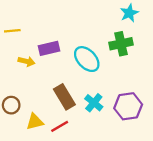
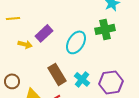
purple rectangle: (49, 48) -> (44, 33), turned -30
cyan ellipse: (87, 59) -> (76, 42), turned 75

